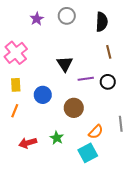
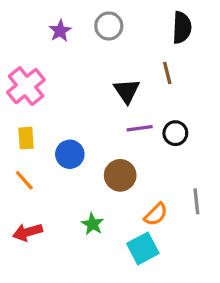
black semicircle: (102, 22) -> (182, 28), moved
brown line: (109, 52) -> (167, 73), moved
black triangle: (65, 64) -> (127, 91), moved
orange line: (15, 111) -> (24, 180), turned -64
red arrow: (28, 143) -> (28, 232), moved

